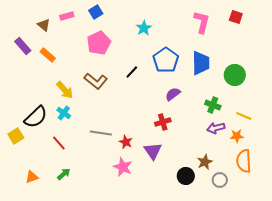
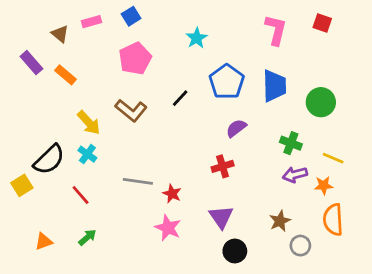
purple triangle: (153, 151) -> (221, 217), moved
black circle: (186, 176) -> (235, 251), moved

